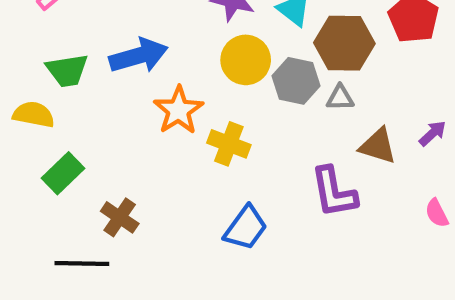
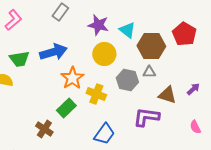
gray hexagon: (296, 81) -> (127, 80), moved
green rectangle: (63, 173) -> (66, 108), moved
purple L-shape: (334, 192) -> (146, 117), turned 108

